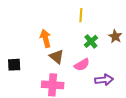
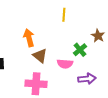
green cross: (91, 41) -> (80, 50), moved
pink semicircle: (82, 65) -> (65, 64), turned 35

